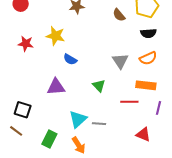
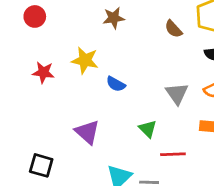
blue semicircle: (70, 59) -> (116, 84), moved
purple triangle: (56, 87) -> (87, 132), turned 48
red line: (129, 102) -> (173, 154), moved

